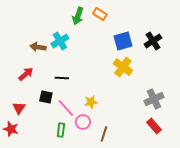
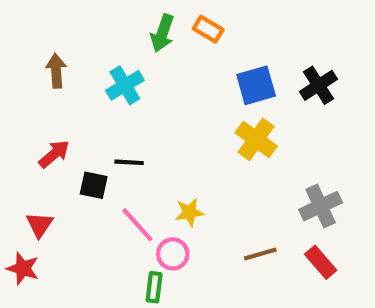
brown arrow: (38, 47) -> (56, 71), moved, turned 77
black square: (46, 97) -> (94, 185), moved
green rectangle: (61, 130) -> (154, 287), moved
brown line: (104, 134) -> (260, 254), moved, turned 56

